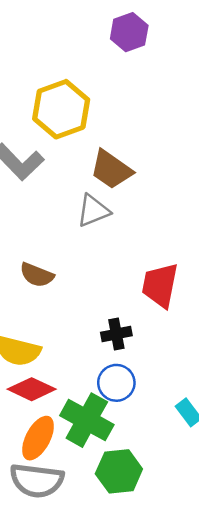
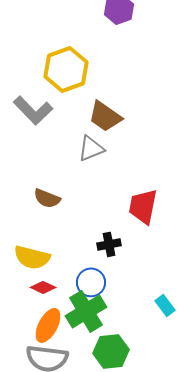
blue circle: (116, 383) -> (91, 282), moved
red diamond: (32, 389) -> (43, 287), size x0.7
green cross: (87, 420) -> (86, 311), turned 30

